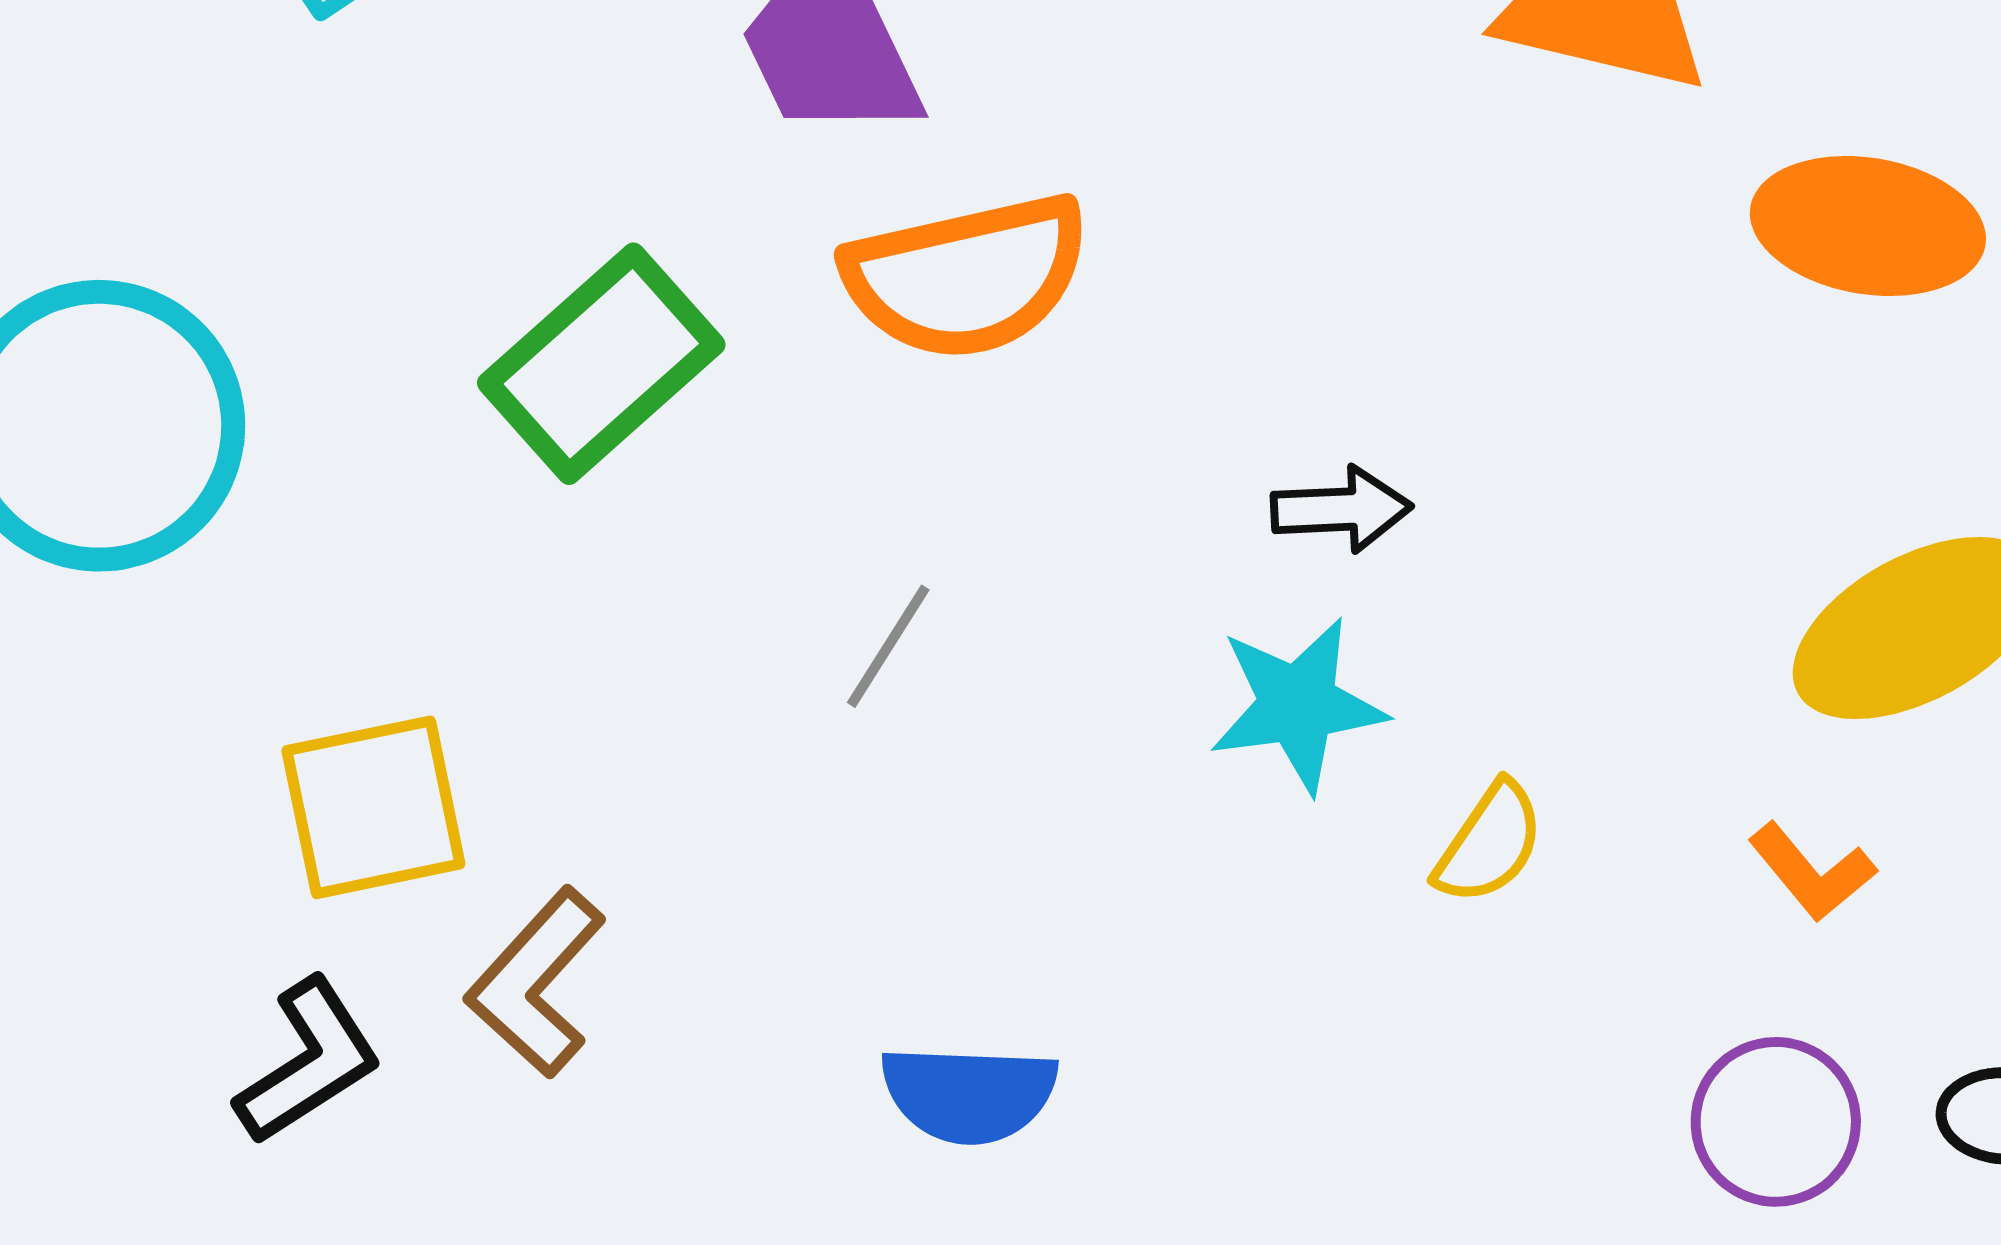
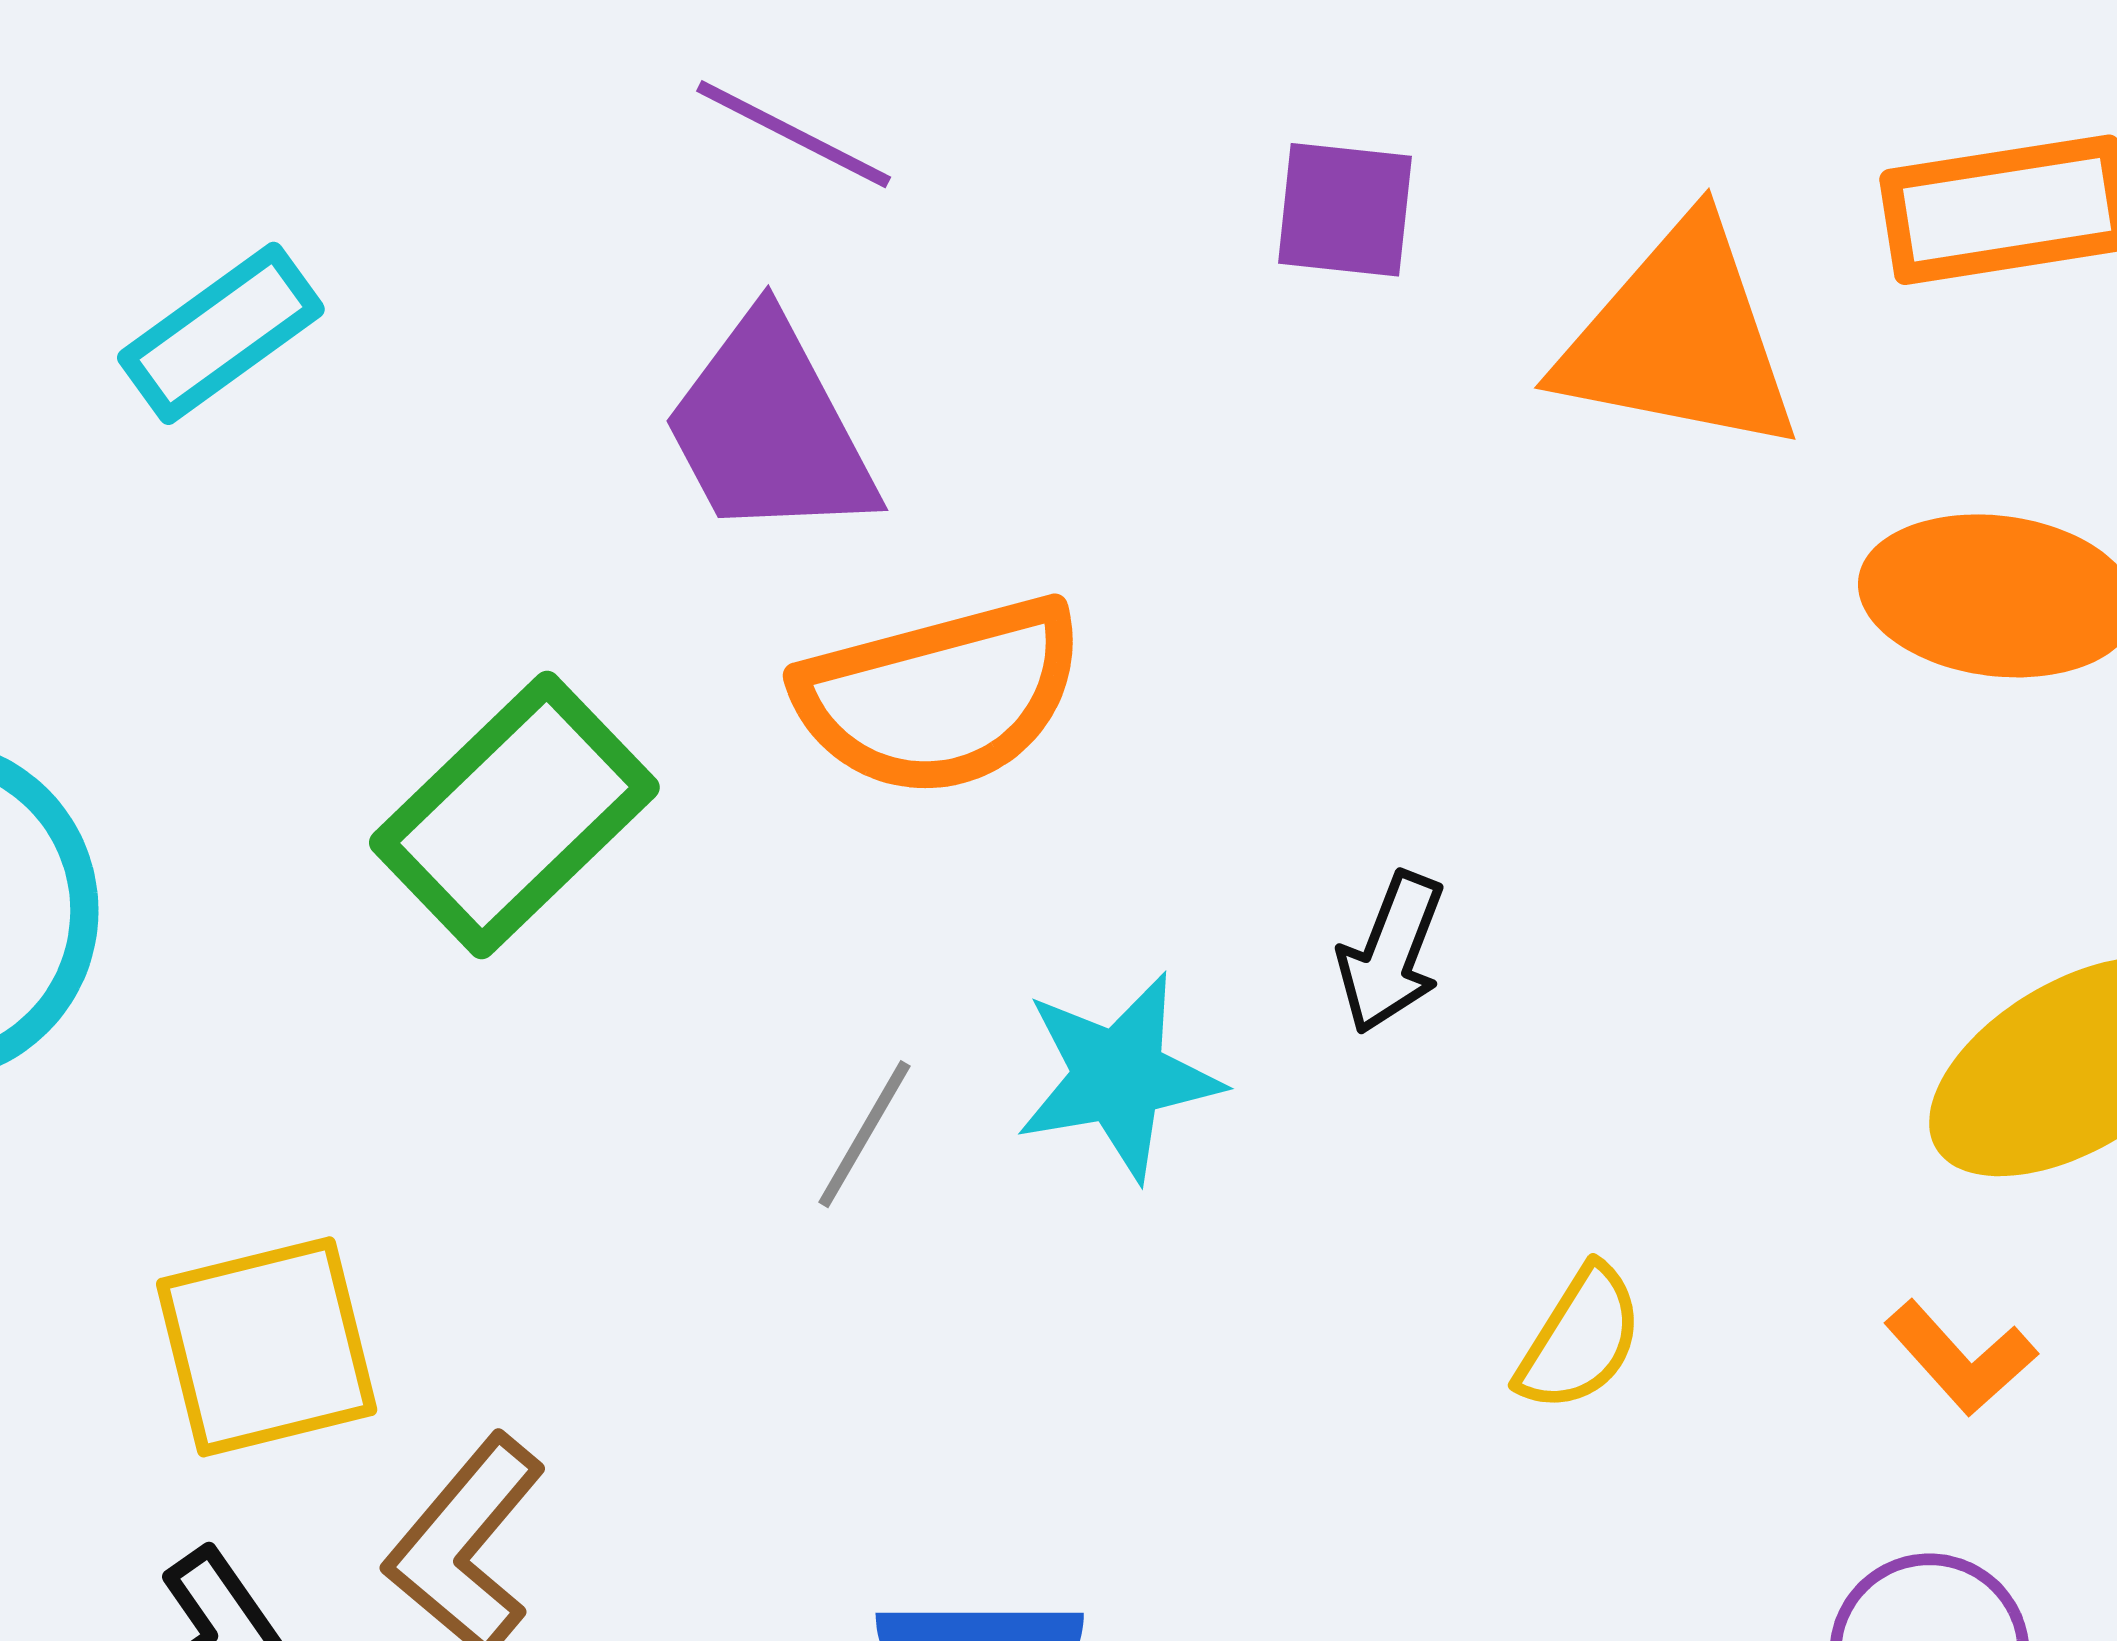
black arrow: (1341, 509) -> (1391, 953), turned 116
cyan star: (1298, 705) -> (1119, 1077), moved

